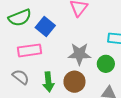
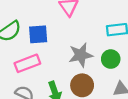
blue square: (45, 26) -> (38, 34), turned -30

